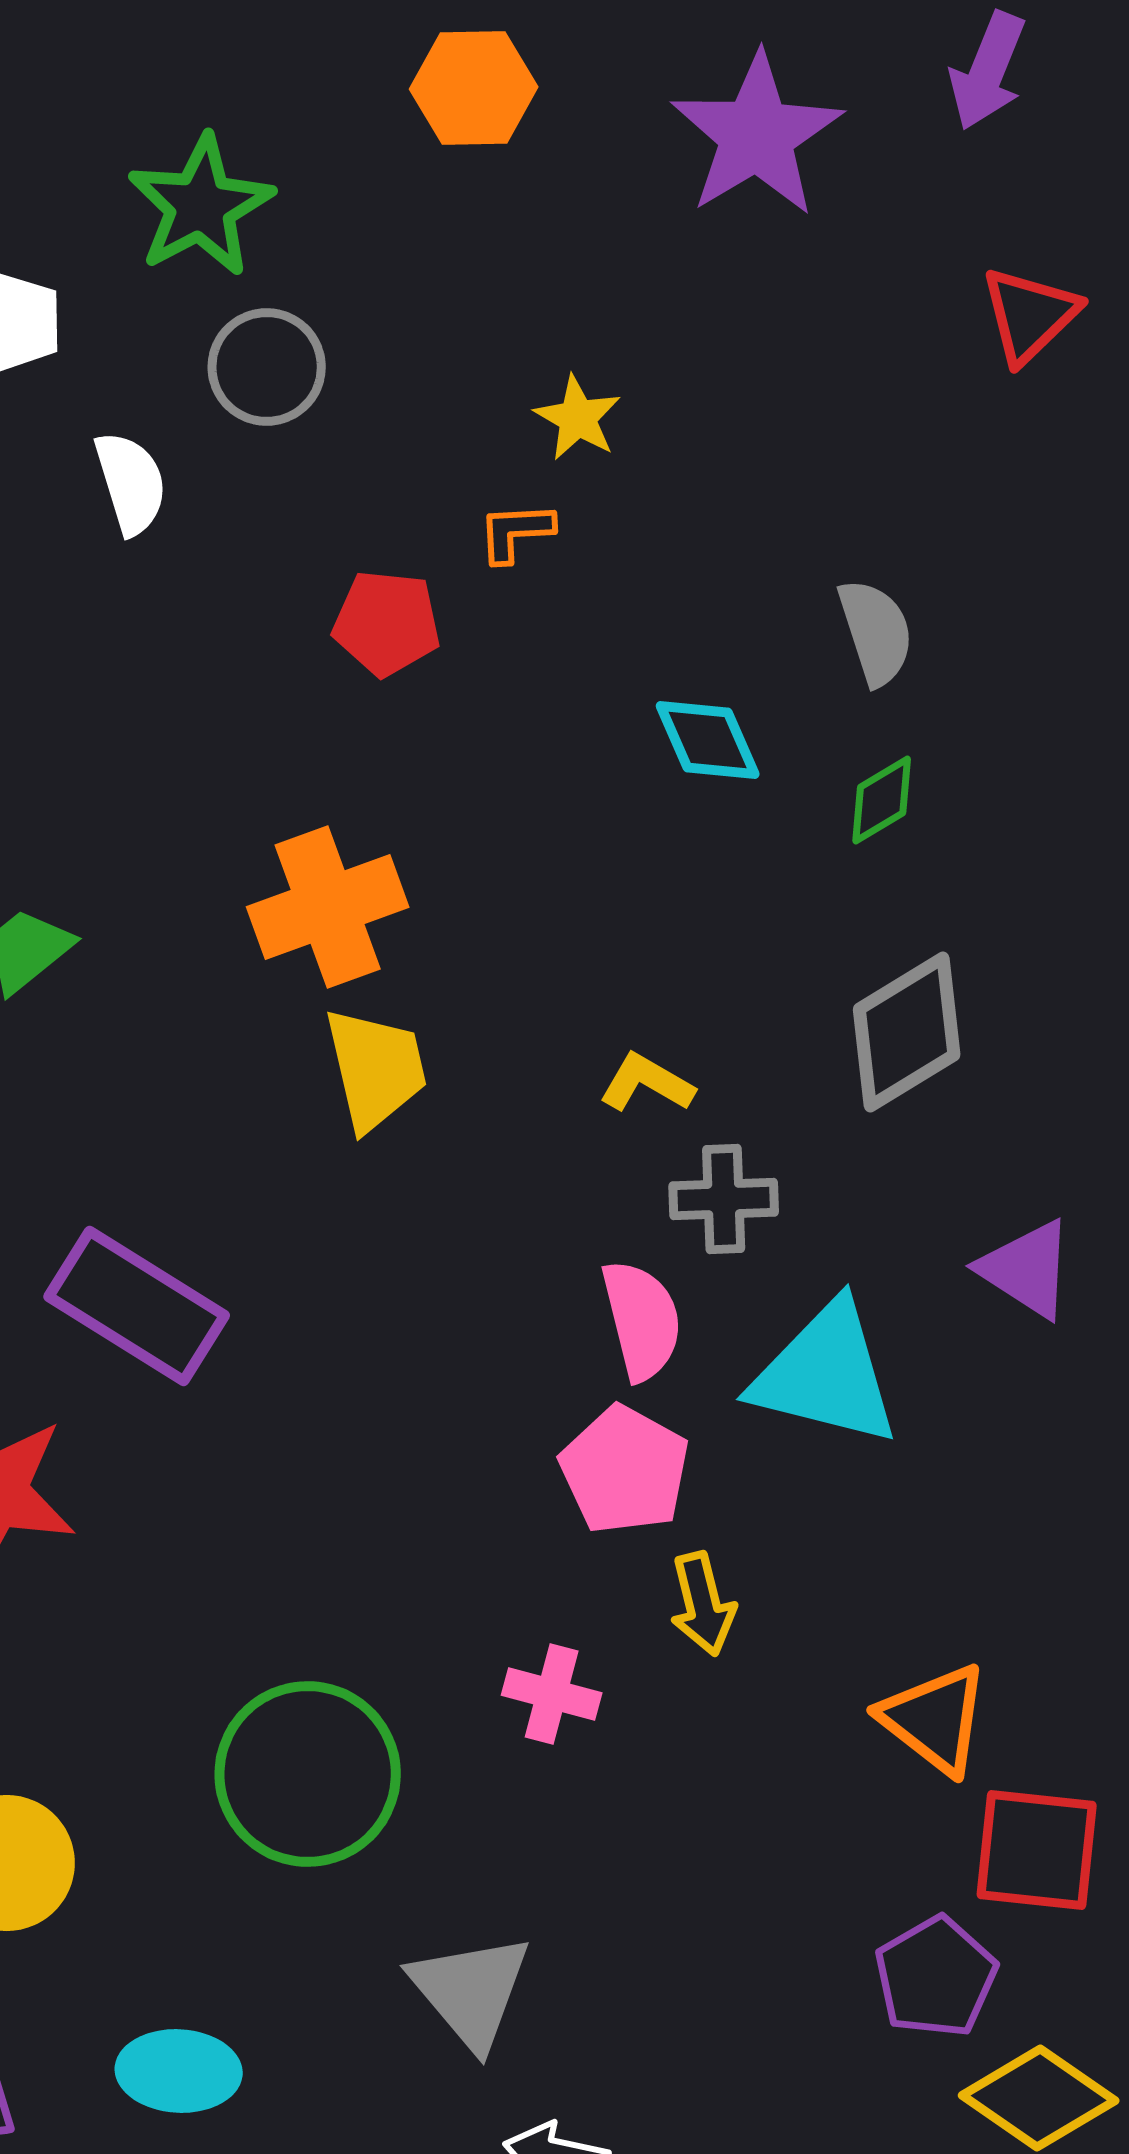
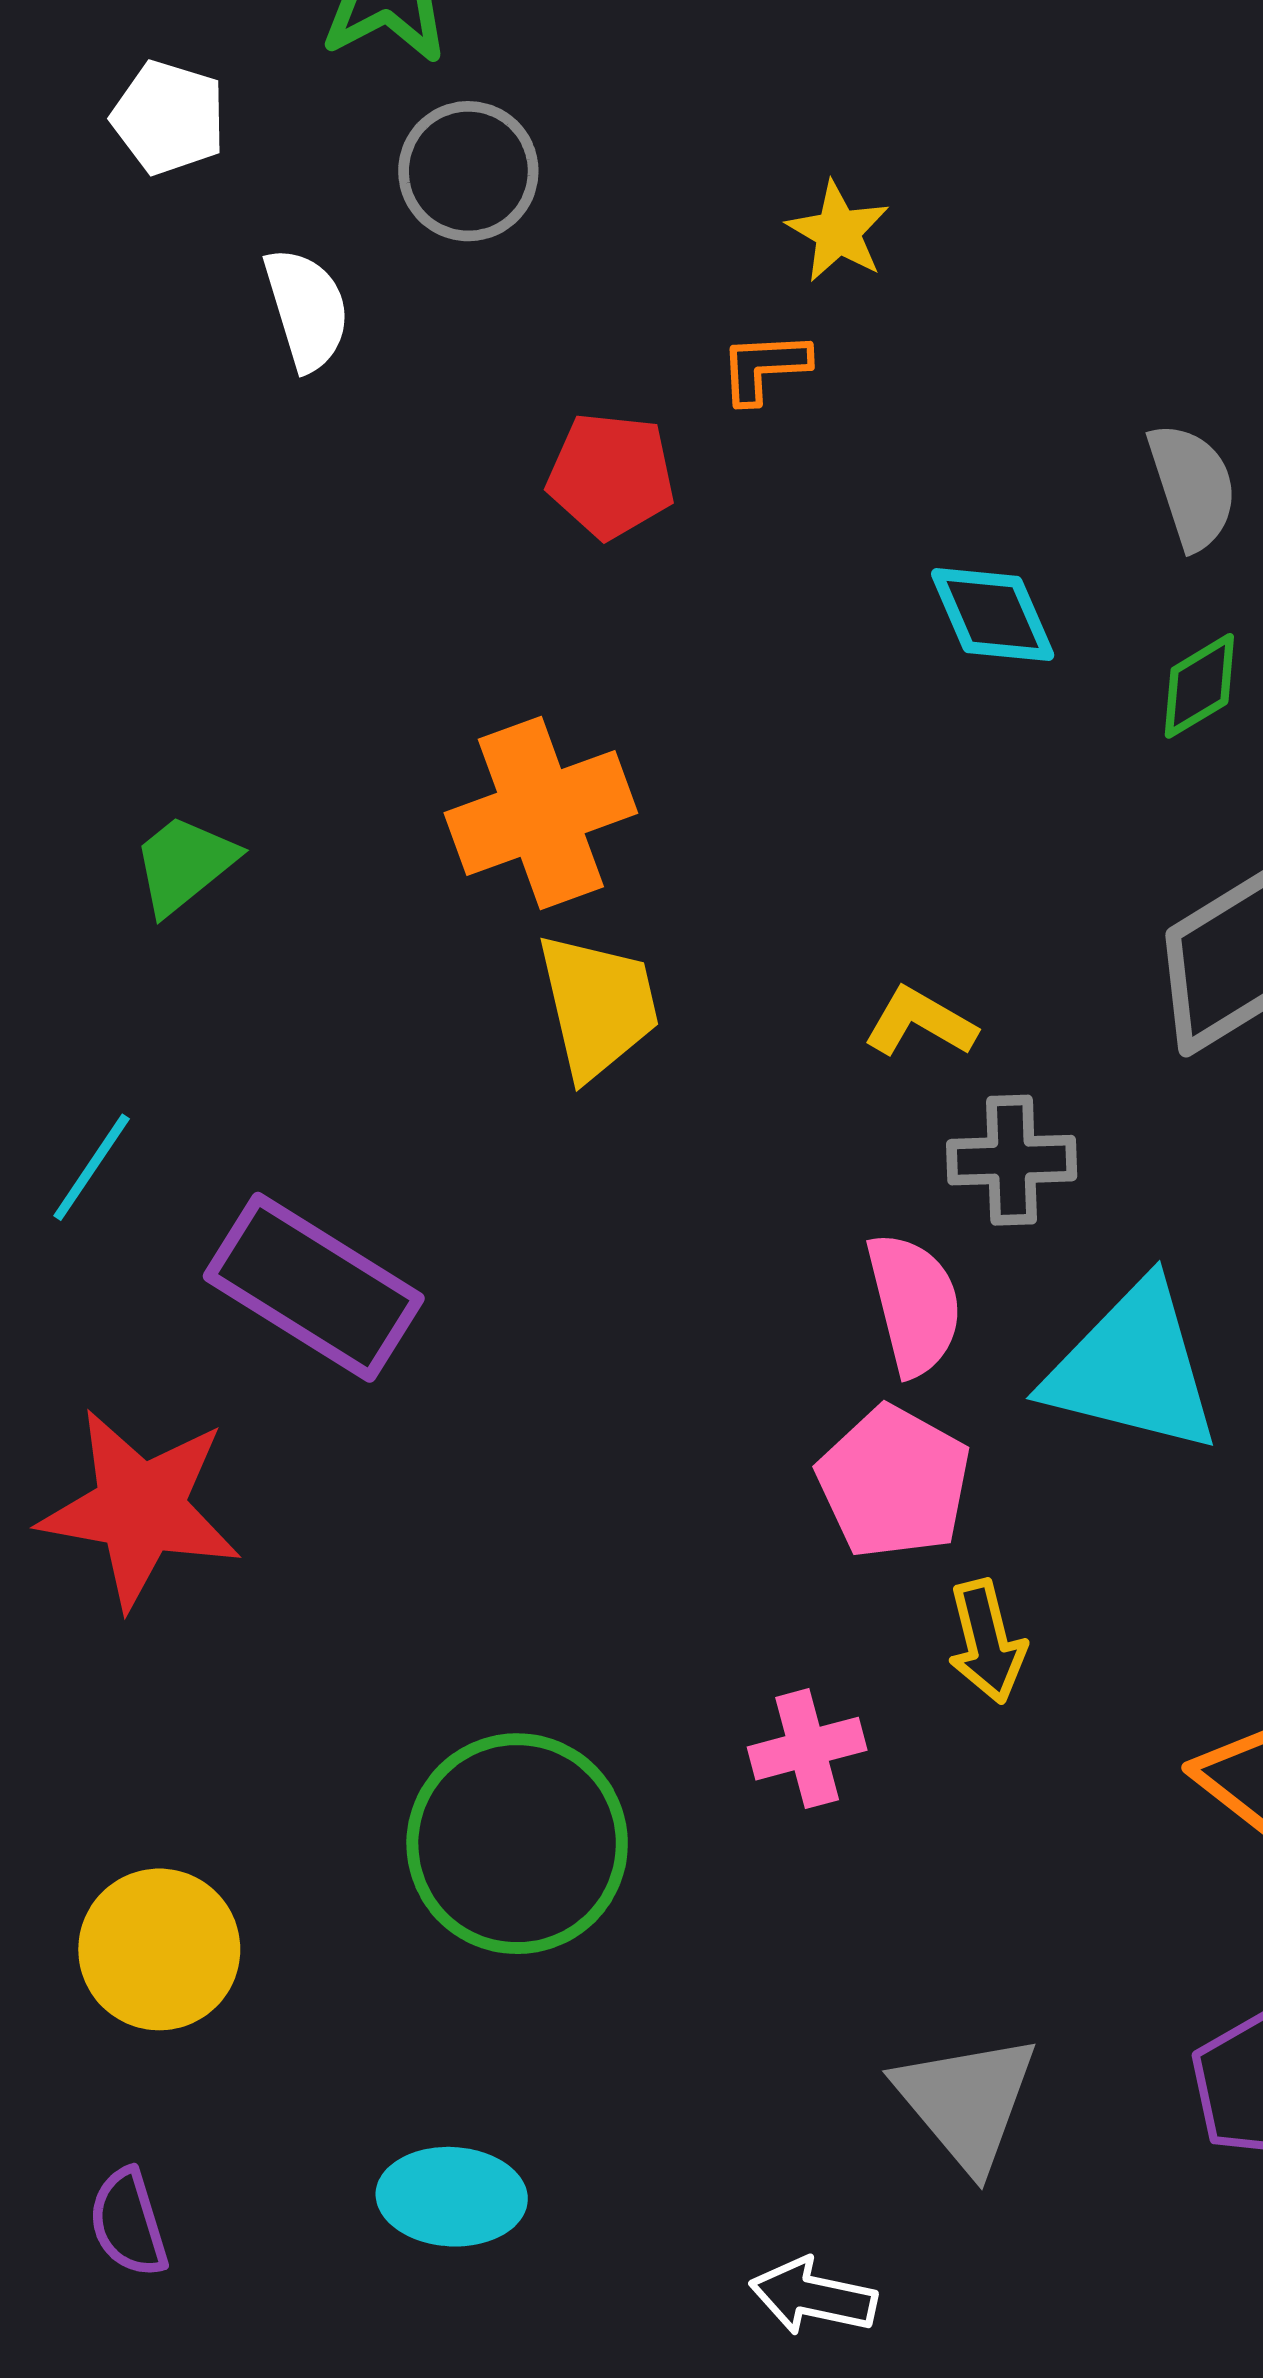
pink cross: (552, 1694) -> (807, 1749), turned -30
gray triangle: (471, 1991) -> (966, 2102), moved
cyan ellipse: (179, 2071) -> (452, 2197), moved

